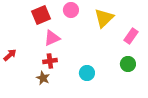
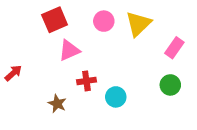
pink circle: (71, 10) -> (104, 21), moved
red cross: (50, 61) -> (86, 81), moved

